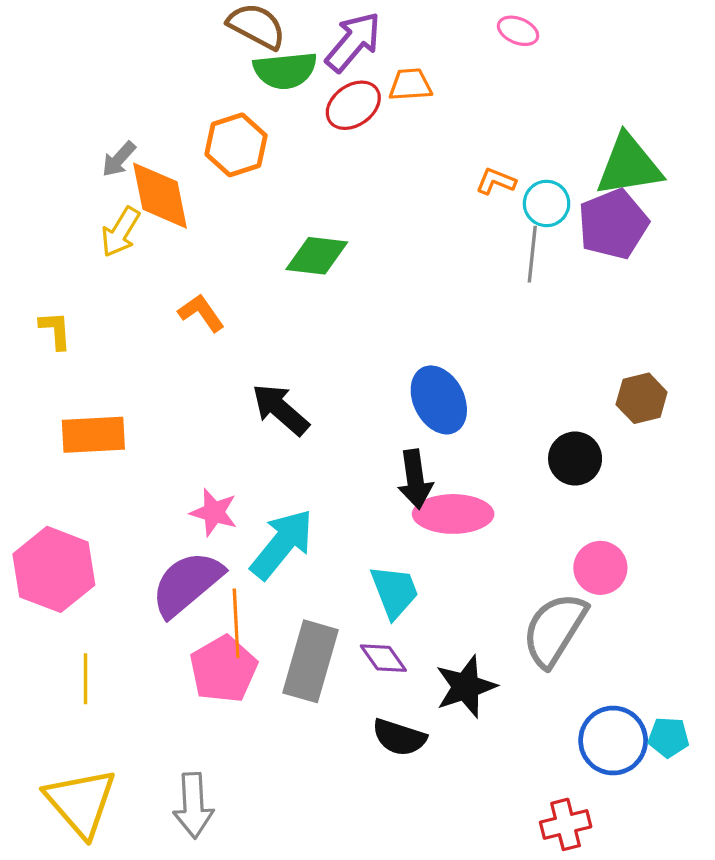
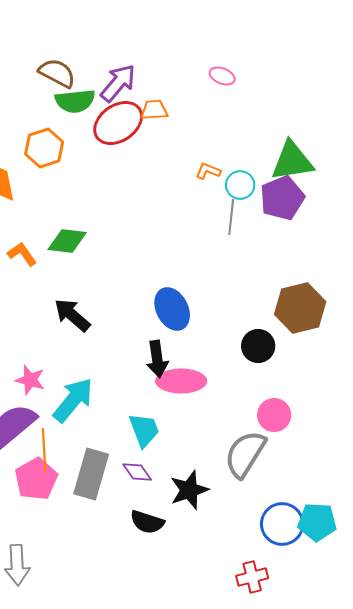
red ellipse: (353, 105) -> (118, 123), size x1.4
green diamond: (317, 256) -> (67, 241), moved
brown hexagon: (642, 398) -> (300, 308), size x1.6
cyan pentagon: (669, 737) -> (317, 522), size x1.5

